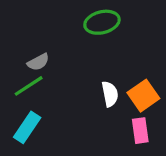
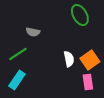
green ellipse: (102, 22) -> (80, 15), moved, turned 75
gray semicircle: (38, 62) -> (33, 32), moved, turned 40

